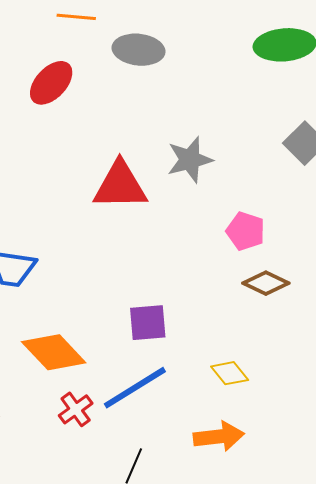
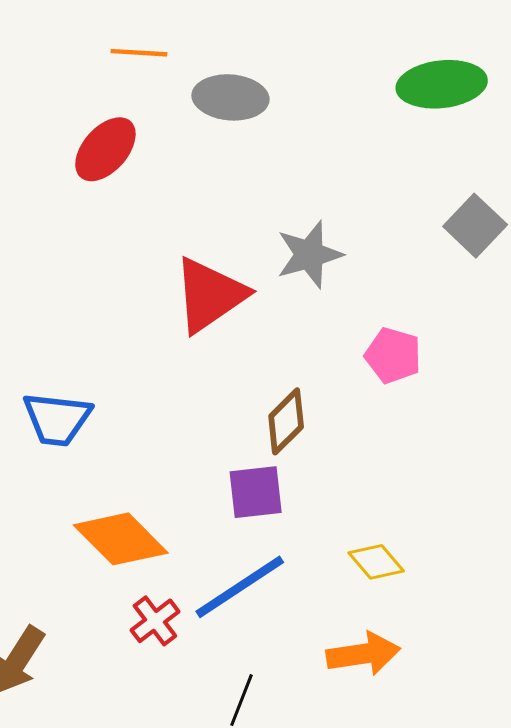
red triangle: (120, 186) -> (210, 295), turned -32
brown diamond: (266, 283) -> (286, 421), moved, turned -69

